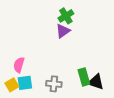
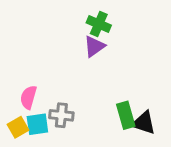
green cross: (66, 16) -> (99, 24), turned -35
gray cross: (54, 84) -> (61, 115), moved

